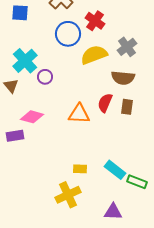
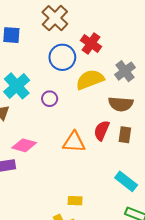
purple circle: (45, 77) -> (50, 99), moved
cyan rectangle: (115, 170) -> (126, 181), moved

